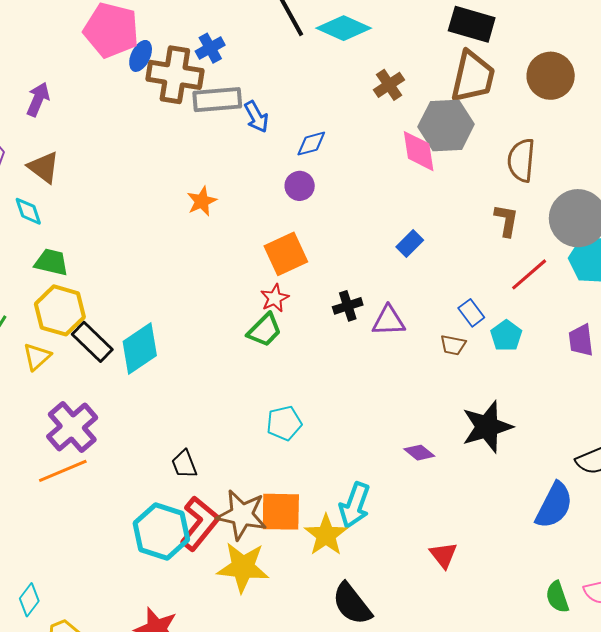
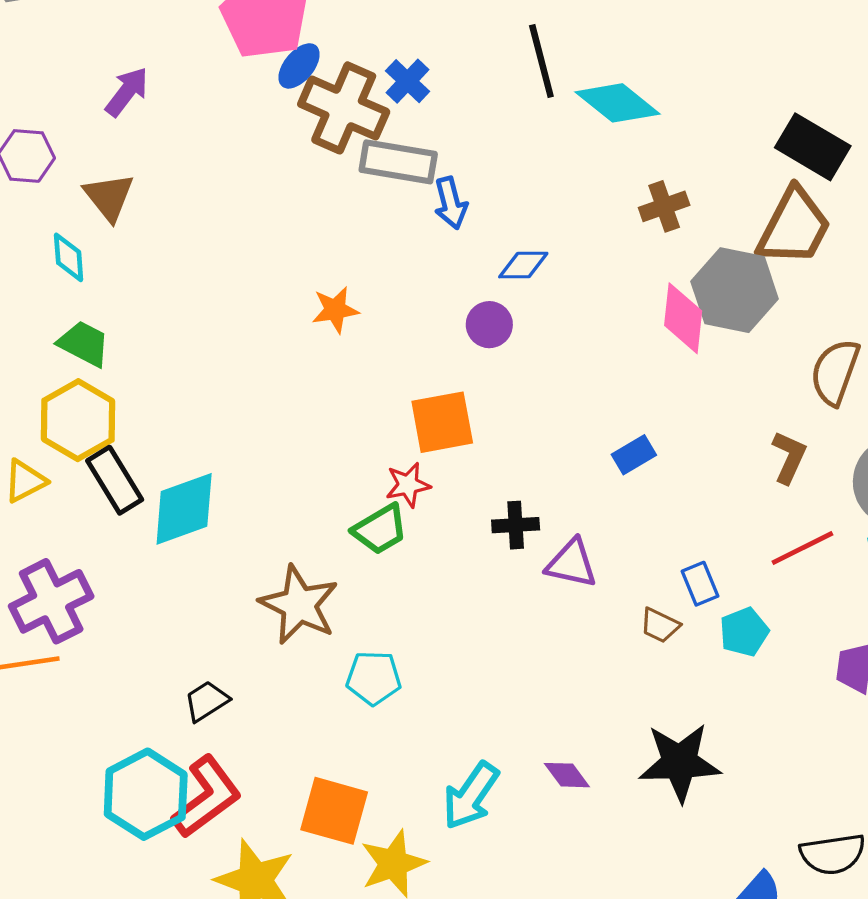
blue cross: (210, 48) -> (408, 81), turned -32
black trapezoid: (184, 464) -> (206, 701), turned 64
cyan arrow: (355, 505) -> (471, 796), moved
brown star: (242, 515) -> (299, 605), moved

